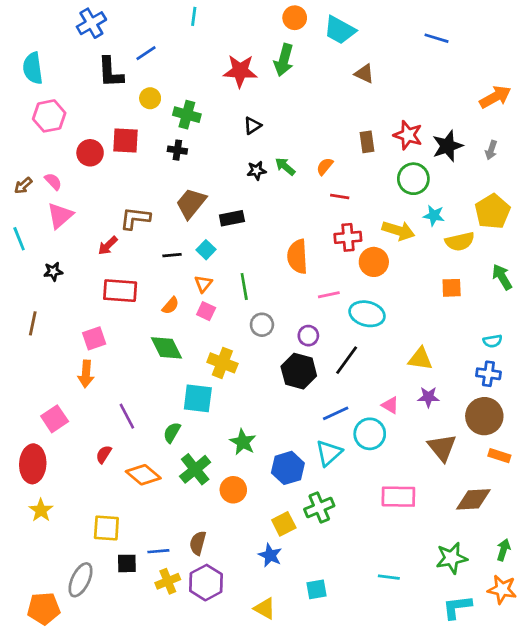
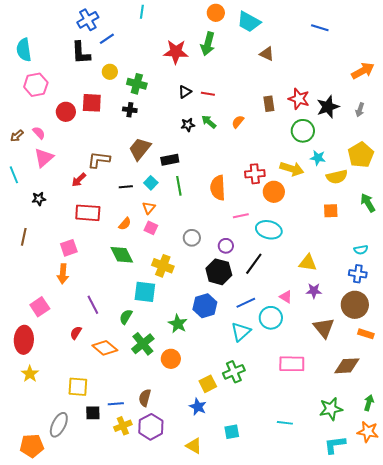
blue cross: (91, 23) -> (88, 20), moved
red line: (340, 196) -> (208, 94), moved
green line: (244, 287) -> (179, 186), moved
blue hexagon: (288, 468) -> (205, 306), moved

